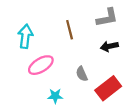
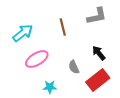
cyan arrow: (25, 36) -> (23, 33), turned 45
black arrow: (109, 46) -> (99, 53), moved, turned 63

